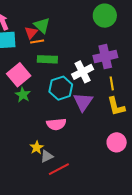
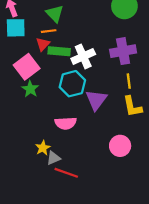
red triangle: (31, 33) -> (43, 44), moved
white cross: (83, 72) -> (83, 56), moved
pink circle: (117, 142) -> (120, 146), moved
red line: (59, 169) -> (66, 173), turned 45

